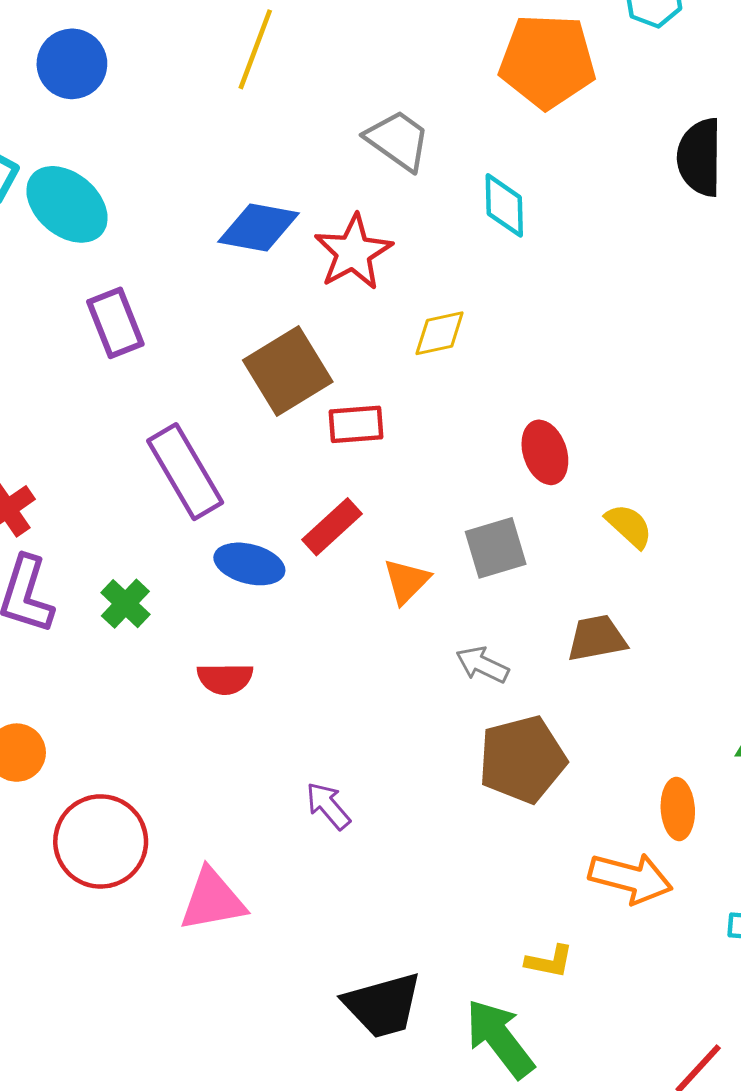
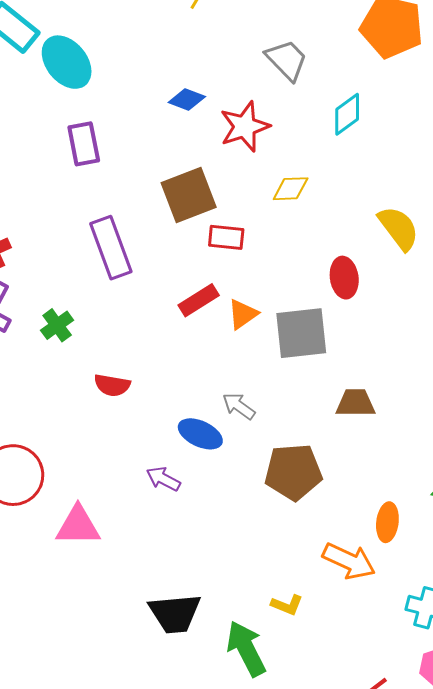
cyan diamond: (504, 205) -> (347, 114), turned 45
blue diamond: (259, 228) -> (187, 100), size x0.7
yellow semicircle: (629, 526) -> (399, 228), moved, size x1.4
gray square: (496, 548) -> (301, 333), size x1.4
blue ellipse: (249, 564) -> (200, 434), moved
orange triangle: (407, 581) -> (243, 314), moved
gray arrow: (482, 665) -> (239, 406), moved
purple arrow: (328, 806) -> (163, 479), turned -32

